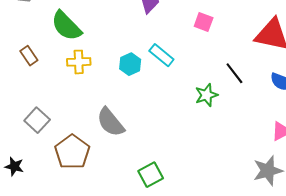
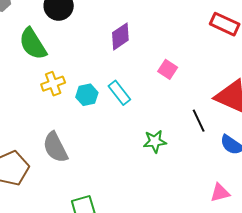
yellow cross: (79, 62) -> (53, 84), moved, turned -30
black line: (234, 73) -> (199, 121), moved

